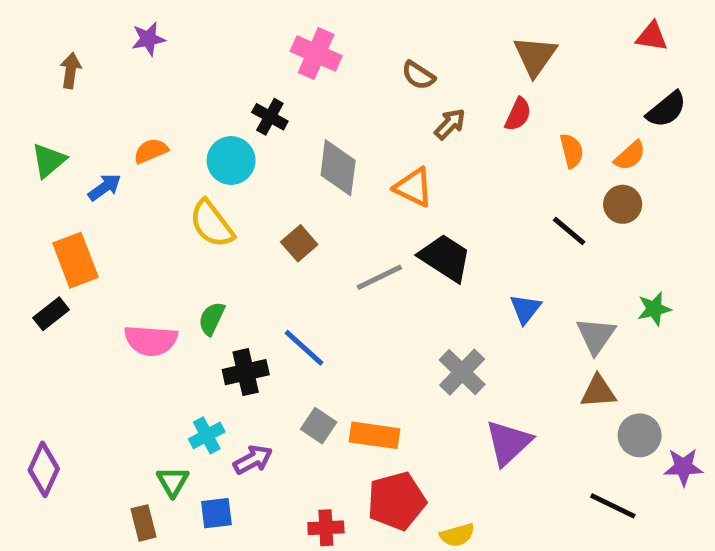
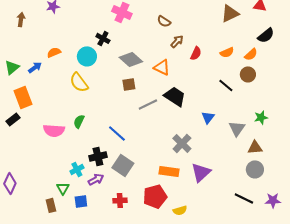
brown triangle: (535, 56) -> (230, 13), moved, turned 30
red semicircle: (518, 114) -> (196, 53), moved
orange semicircle: (572, 151) -> (227, 52), turned 80
green triangle: (49, 161) -> (12, 67), moved
gray diamond: (338, 168) -> (131, 59), turned -55
brown square: (299, 243) -> (129, 84), moved, turned 32
black cross: (246, 372) -> (98, 156), moved
brown triangle: (598, 392) -> (255, 147), moved
gray square: (319, 426) -> (123, 165), size x1.5
orange rectangle: (375, 435) -> (169, 171), moved
purple star: (683, 467) -> (273, 200), moved
red cross: (326, 528) -> (120, 200), moved

